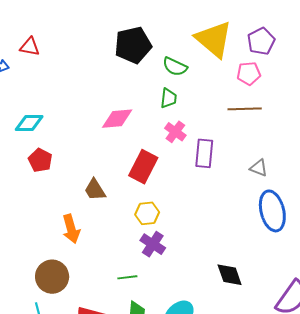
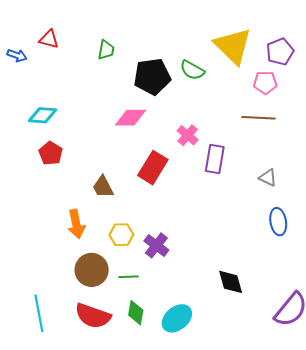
black pentagon: (133, 45) -> (152, 77), moved
green trapezoid: (169, 98) -> (106, 50), moved
blue ellipse: (272, 211) -> (278, 222), size x0.7
yellow hexagon: (147, 213) -> (121, 235), moved
brown circle: (52, 277) -> (92, 270), moved

